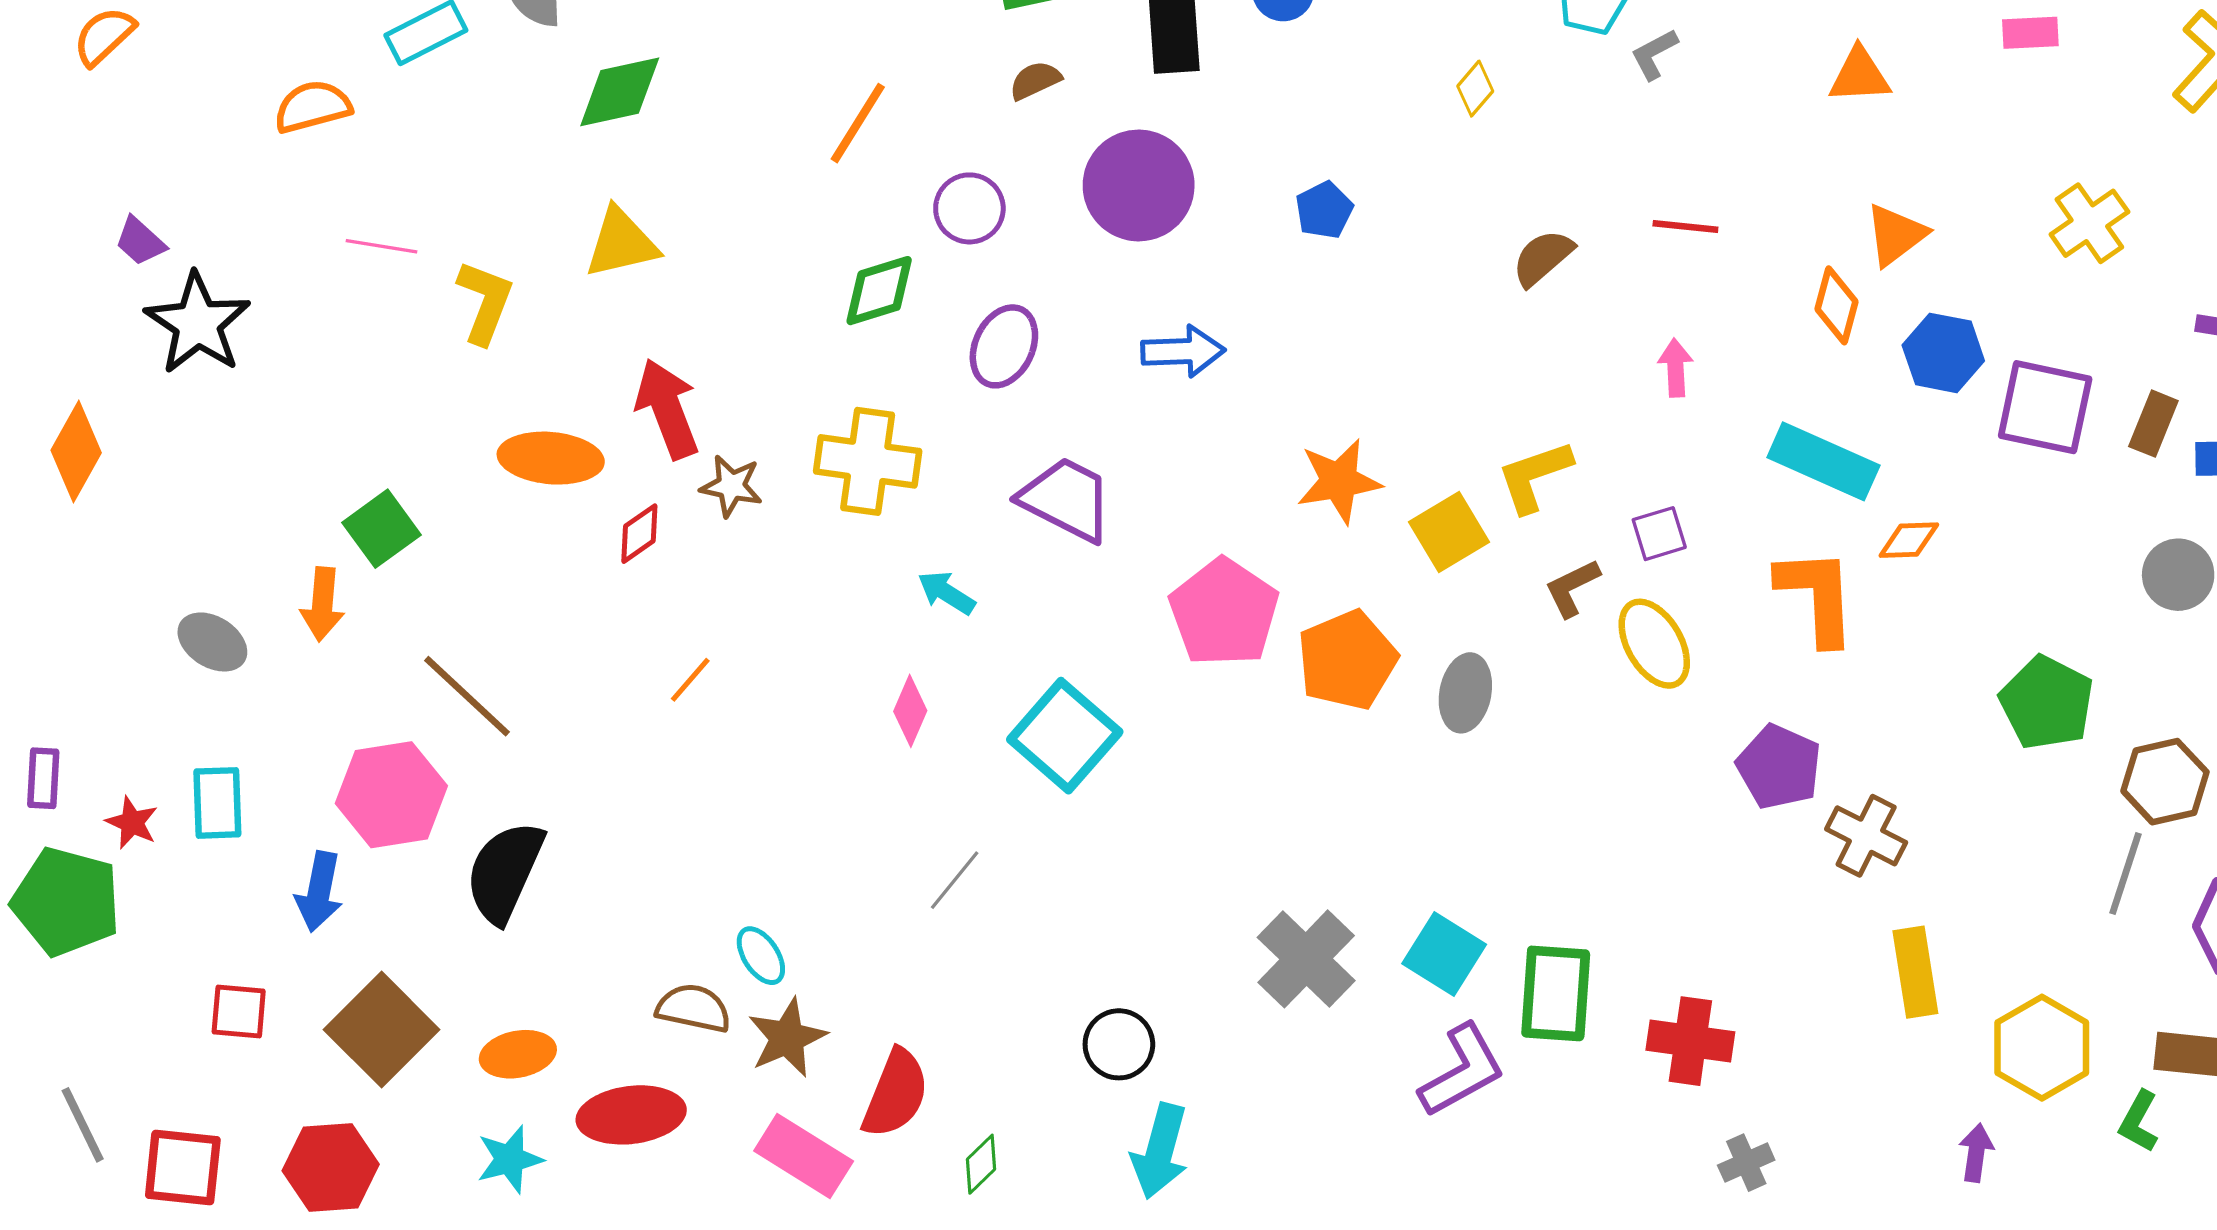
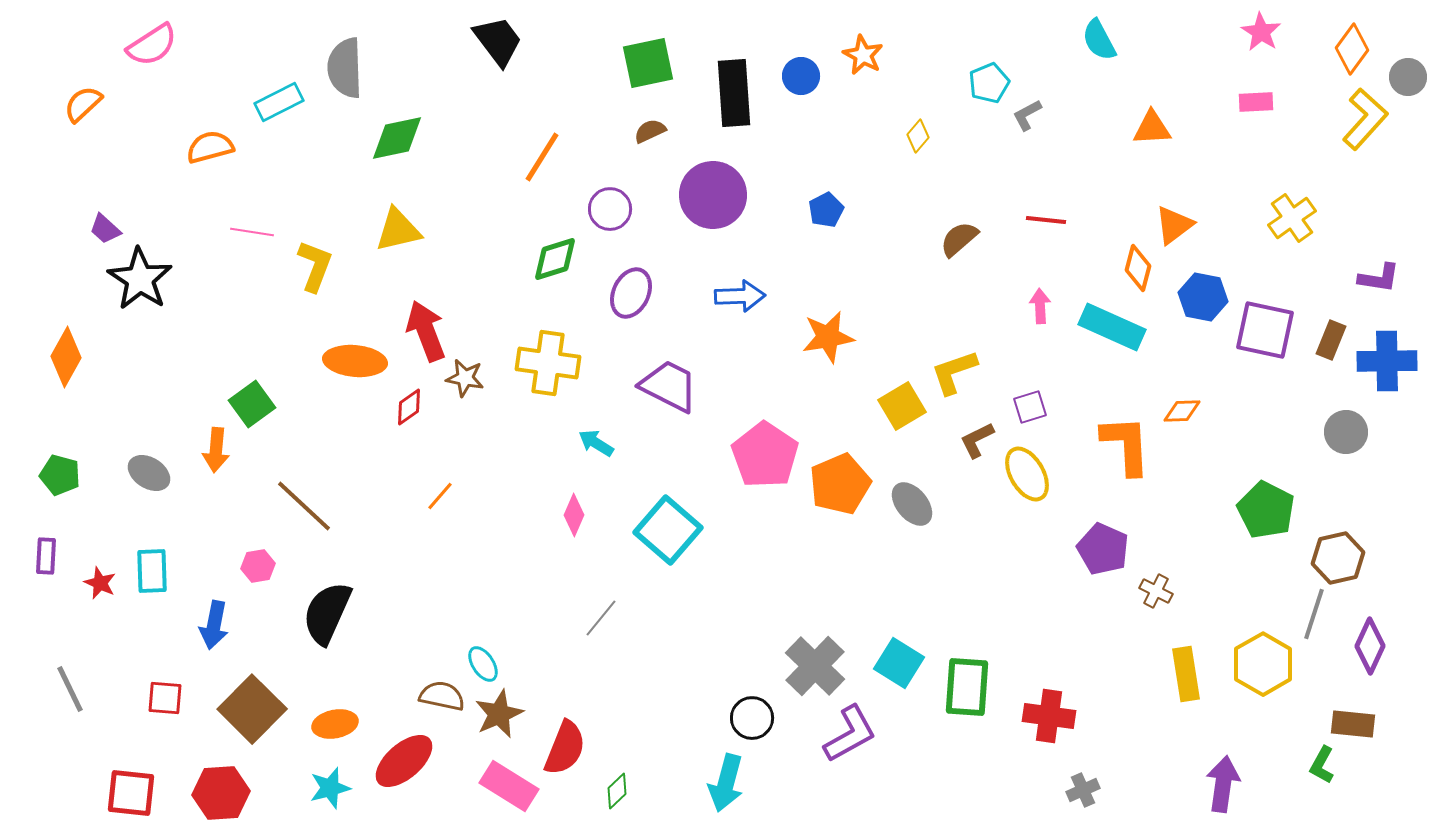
cyan rectangle: (1823, 461) -> (1112, 327), moved
orange star: (1339, 481) -> (828, 337), moved
gray ellipse: (1465, 693) -> (912, 504), turned -51
pink hexagon: (391, 795) -> (258, 566), size x0.5
brown cross: (1866, 836) -> (1156, 591), size x0.7
green pentagon: (66, 901) -> (60, 475), moved, size x0.6
black circle: (1119, 1044) -> (752, 718), moved
yellow hexagon: (2042, 1048) -> (1263, 664), moved
purple L-shape: (1462, 1071) -> (850, 734), moved
red ellipse: (631, 1115) -> (404, 761), turned -34
gray line: (83, 1125) -> (70, 689), moved
purple arrow: (1976, 1153) -> (1223, 784), size x1.6

